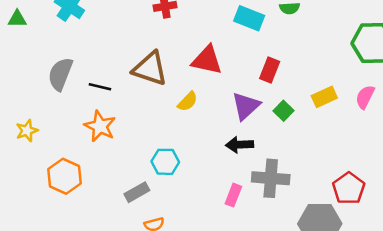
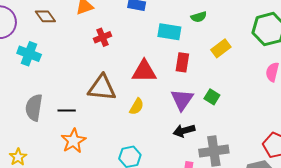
red rectangle: (270, 70) -> (182, 62), moved
yellow rectangle: (324, 97) -> (221, 48), moved
orange star: (100, 126) -> (73, 141), turned 30

